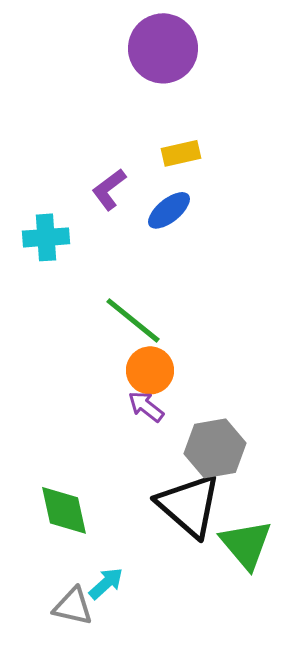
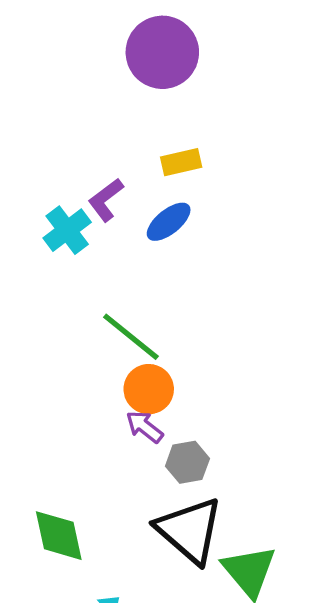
cyan cross: (46, 237) -> (67, 230), moved, turned -33
gray hexagon: (215, 448) -> (187, 462), moved, size x0.7

